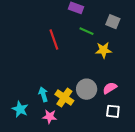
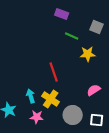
red line: (54, 39) -> (54, 72), moved
gray circle: (87, 89) -> (73, 115), moved
white square: (113, 111) -> (97, 120), moved

